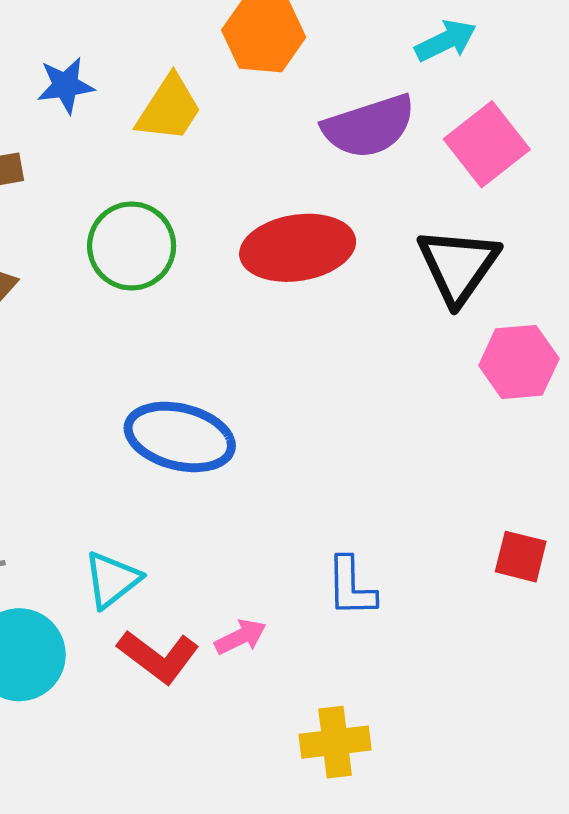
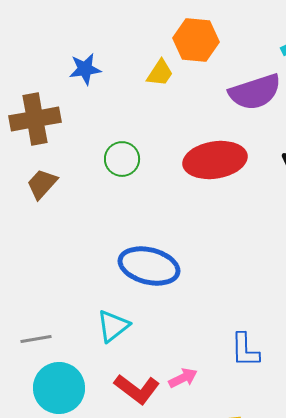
yellow trapezoid: (169, 109) -> (160, 73), moved, size x0.7
green circle: (132, 246) -> (122, 159), size x0.7
cyan triangle: (112, 580) -> (113, 326), moved

